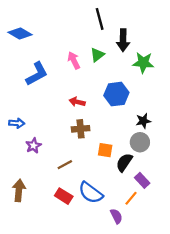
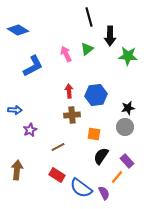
blue hexagon: (116, 94) -> (96, 95), moved
red arrow: (77, 102) -> (69, 91), turned 72
black semicircle: (124, 162) -> (101, 156), moved
blue semicircle: (91, 193) -> (81, 188), moved

